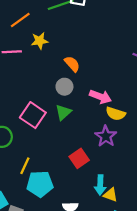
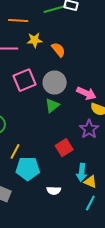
orange line: (20, 20) -> (18, 21), turned 36
orange semicircle: (72, 64) -> (58, 50), moved
gray circle: (64, 87) -> (55, 83), size x1.5
pink square: (33, 115) -> (25, 80), moved, turned 30

